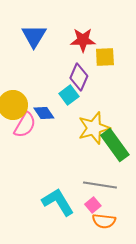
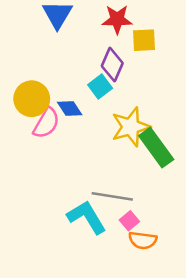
gray line: (100, 185) -> (112, 196), moved

